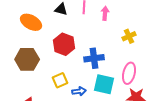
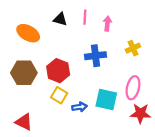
red hexagon: (64, 44) -> (58, 71), moved
blue cross: (94, 58) -> (96, 56), moved
yellow square: (60, 80) -> (59, 95), turned -35

